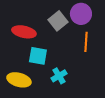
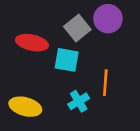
orange line: (86, 42) -> (105, 83), moved
cyan square: (38, 56) -> (67, 60), moved

